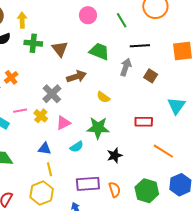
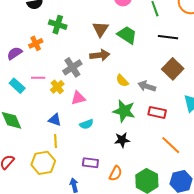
green cross: (33, 43) -> (58, 25), moved
brown triangle: (60, 49) -> (101, 29), moved
gray arrow: (126, 67) -> (147, 86), moved, turned -102
brown square: (151, 76) -> (173, 69), size x1.5
green star: (98, 128) -> (124, 111), moved
purple rectangle: (88, 184) -> (90, 163), size x0.7
orange semicircle: (115, 190) -> (116, 173), turned 35

